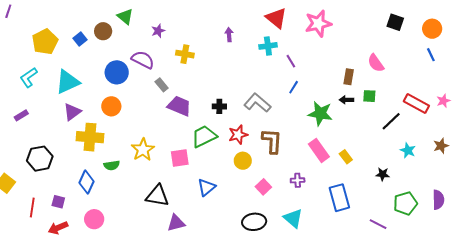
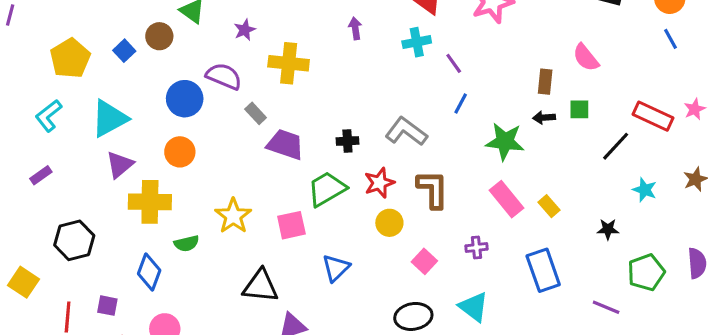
yellow cross: (185, 54) -> (289, 63), size x1.4

